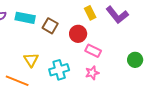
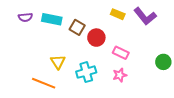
yellow rectangle: (90, 13) -> (118, 14), turned -40
red circle: (78, 34) -> (96, 38), moved

